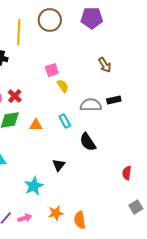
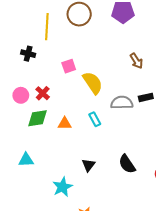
pink square: (52, 70) -> (69, 66), moved
yellow semicircle: (63, 86) -> (93, 83), size x1.6
black semicircle: (88, 142) -> (127, 164), moved

